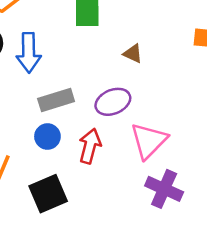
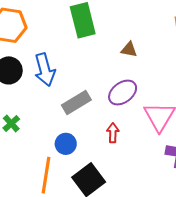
blue circle: (47, 137) -> (66, 144), moved
red arrow: (90, 146) -> (113, 133), size x0.7

